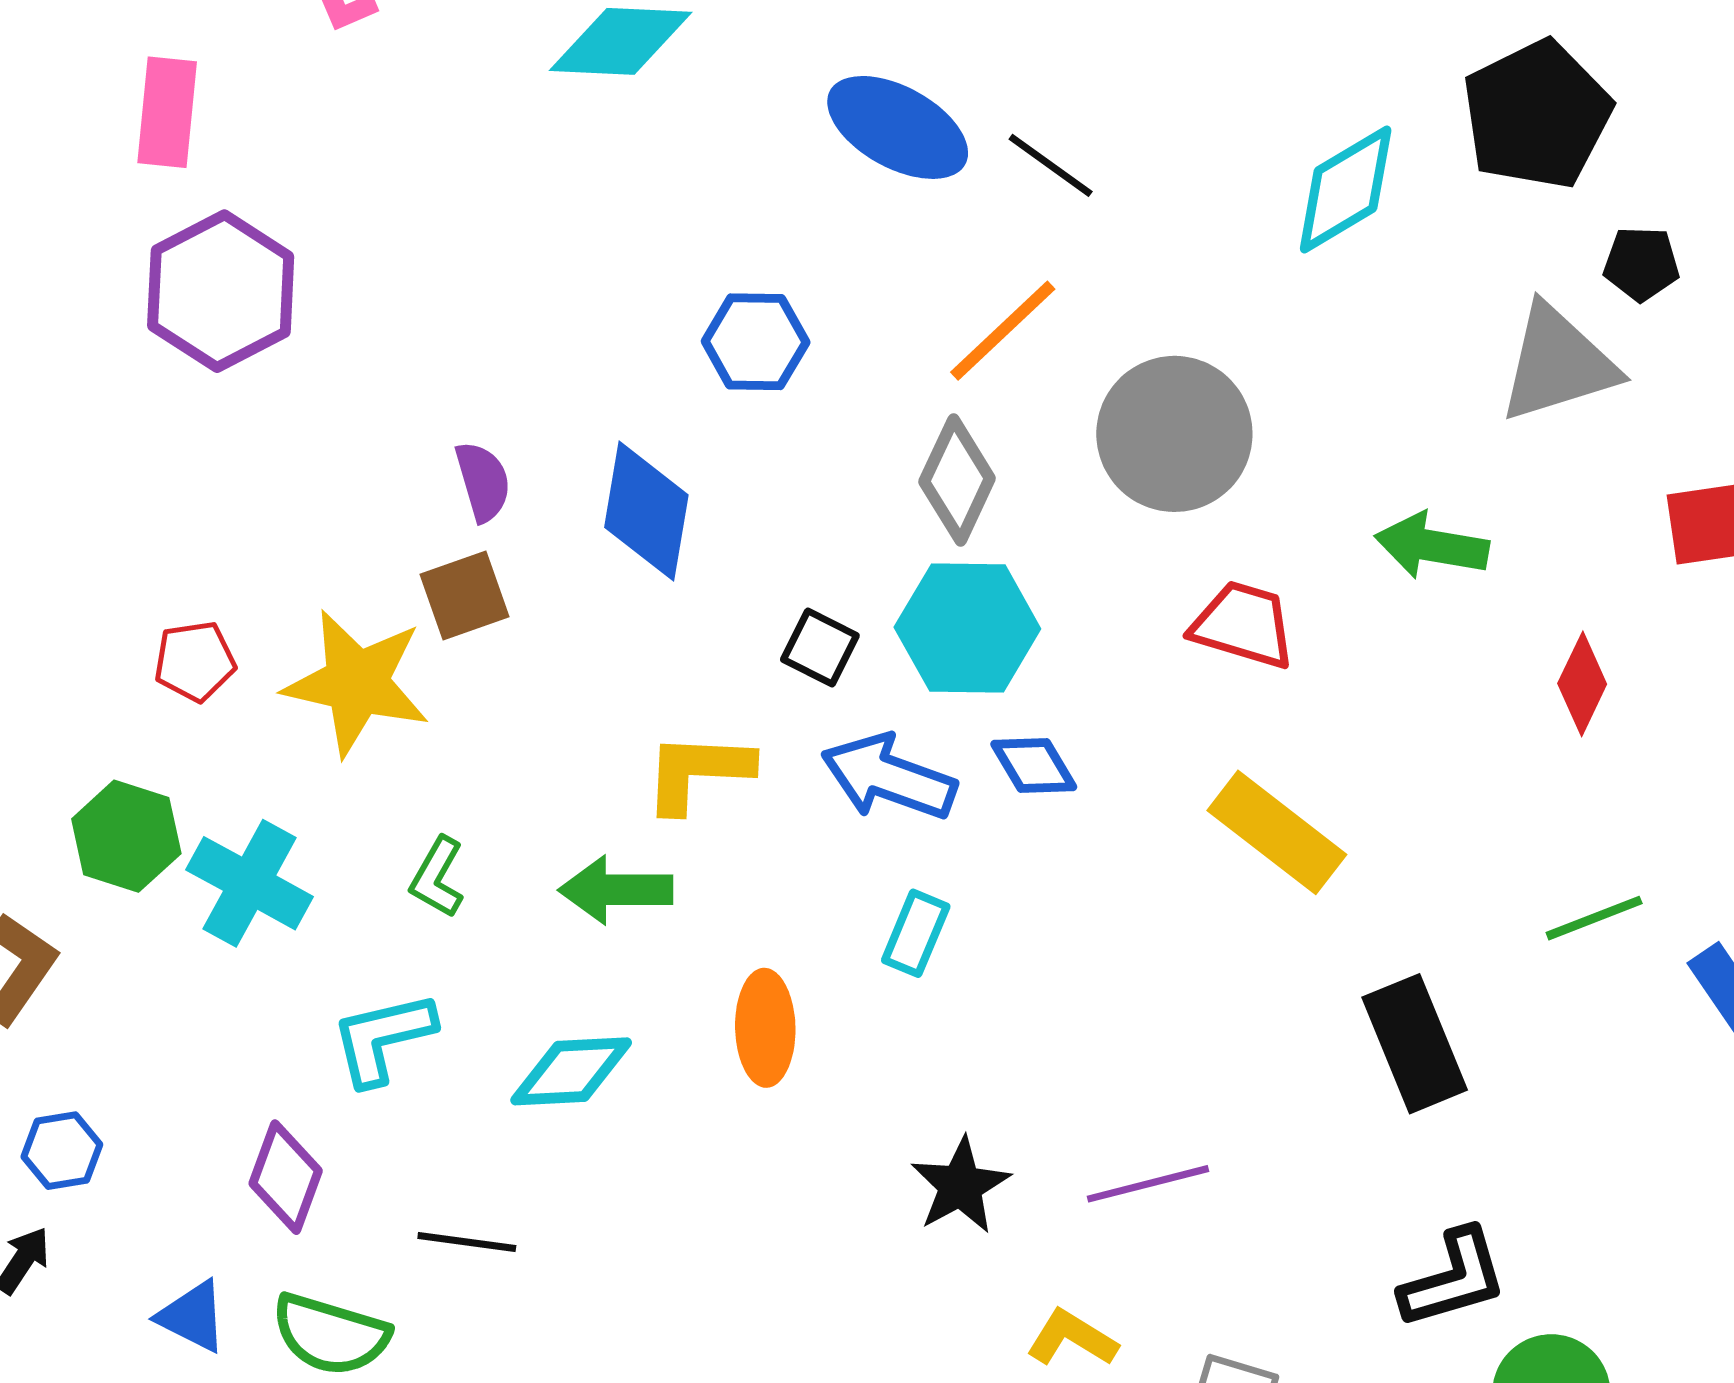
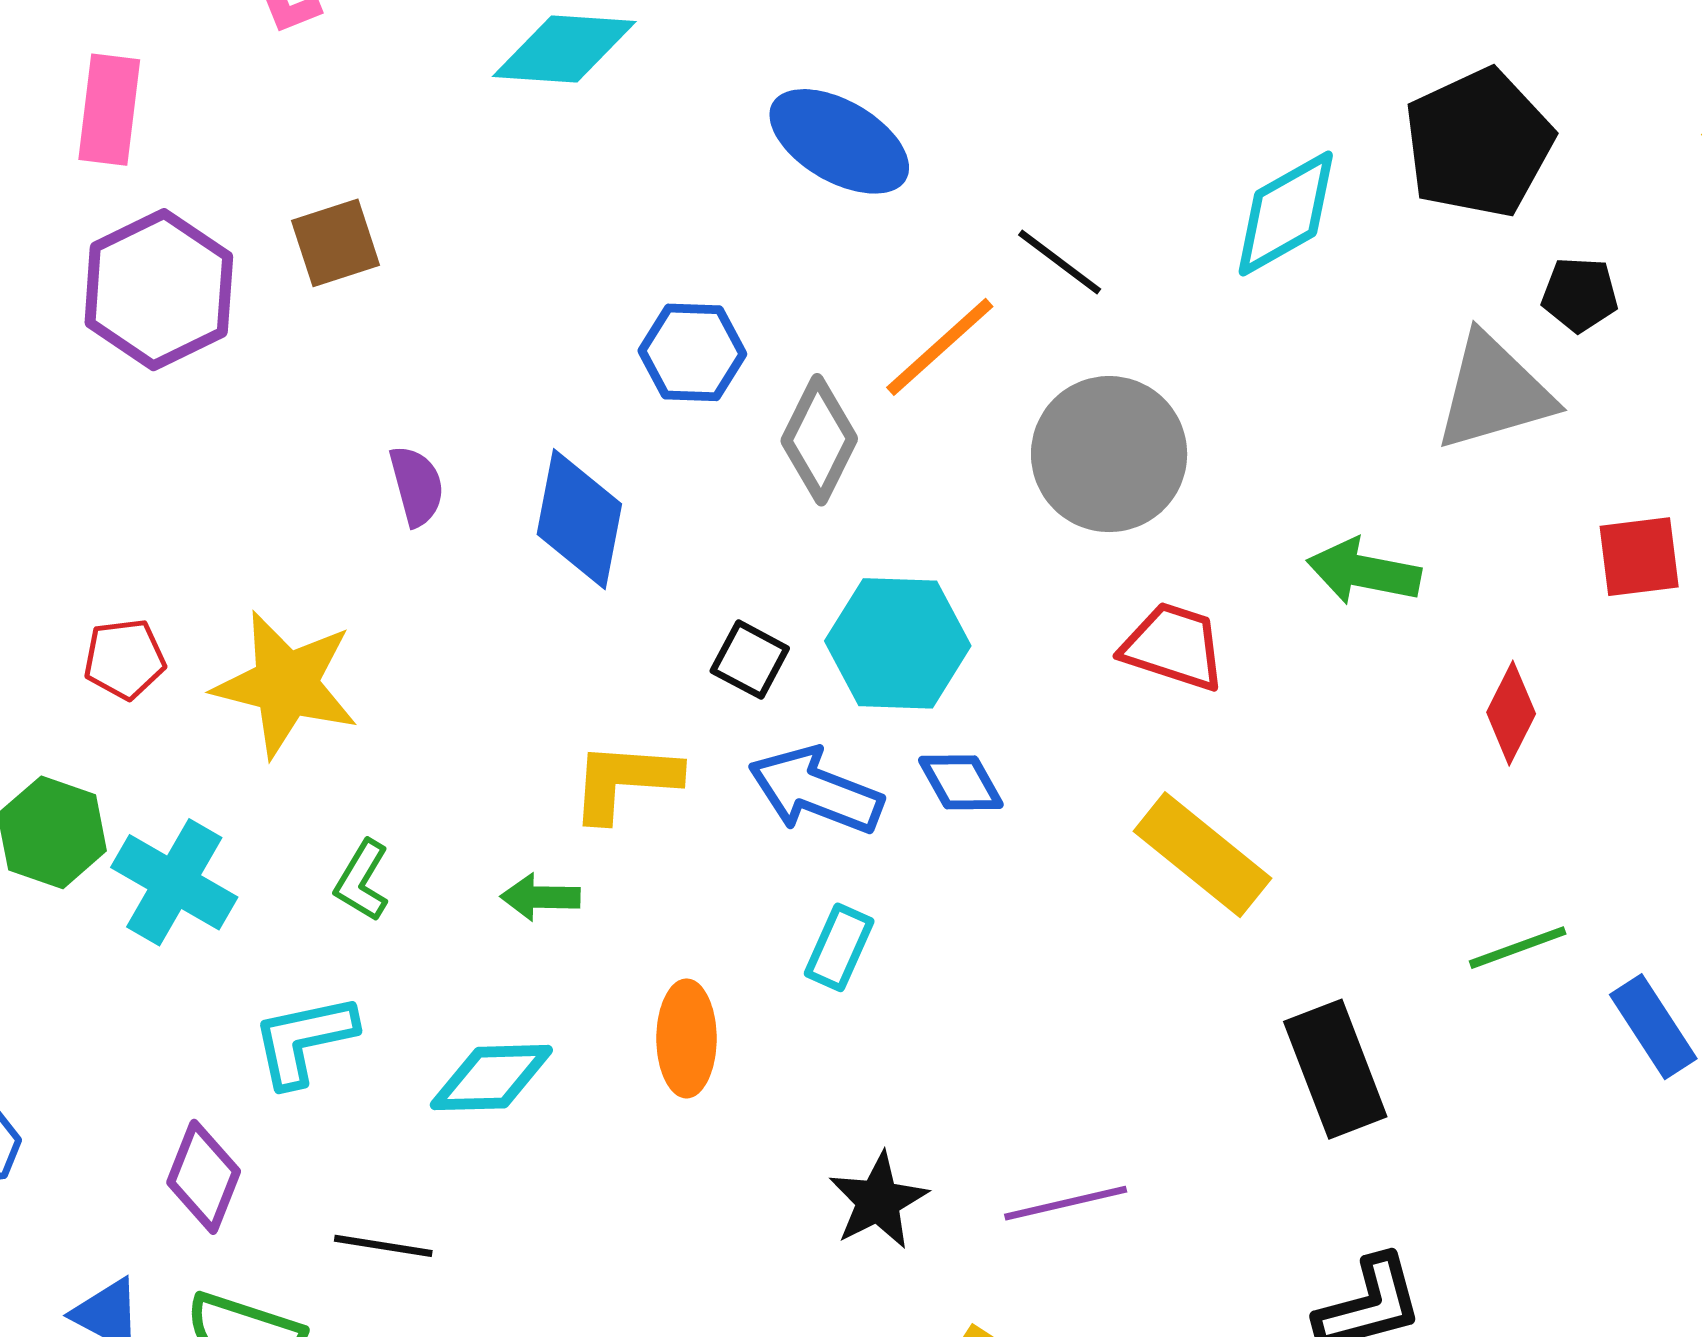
black line: (1051, 165) -> (1060, 262), moved
gray diamond: (957, 480) -> (819, 440), moved
brown square: (465, 595) -> (336, 243), moved
green arrow: (616, 890) -> (540, 897), size x0.7

